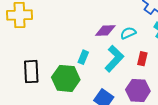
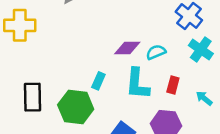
cyan L-shape: (114, 59) -> (137, 84), turned 140

